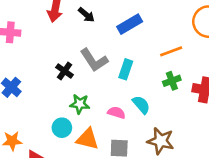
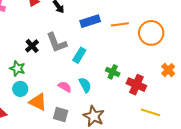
orange line: (171, 51) -> (120, 24), moved
green cross: (172, 81) -> (113, 72), turned 32
green star: (80, 104) -> (17, 68), moved

